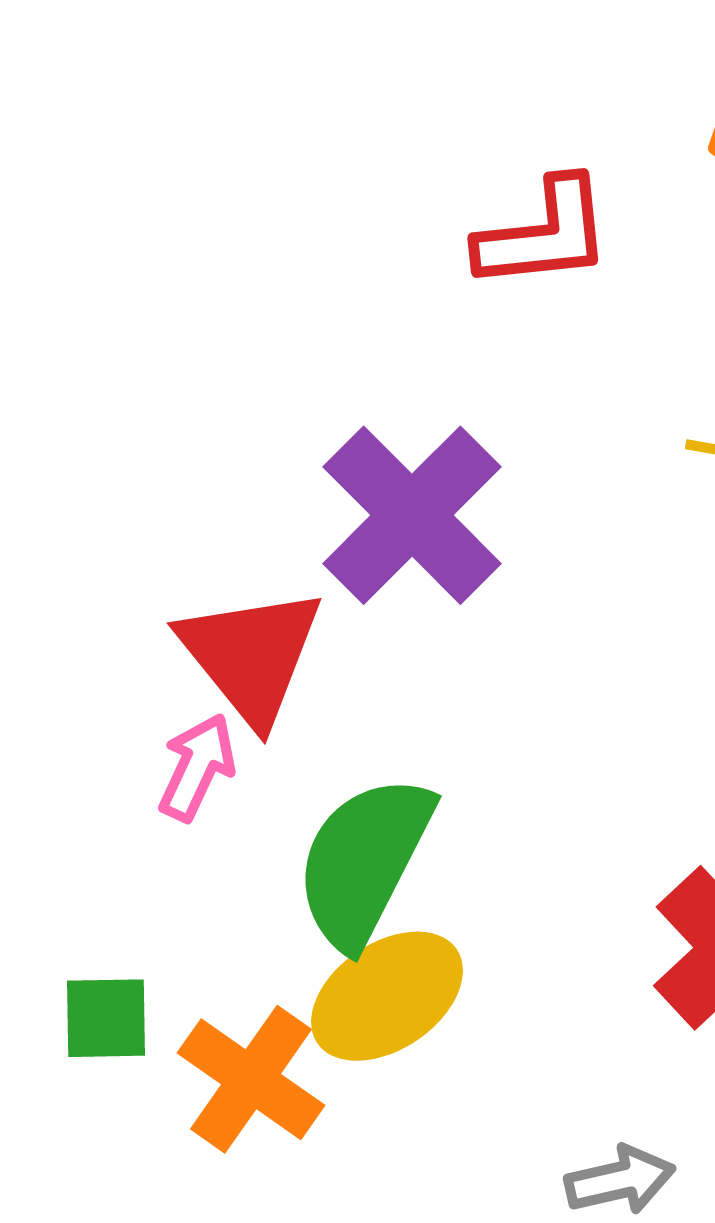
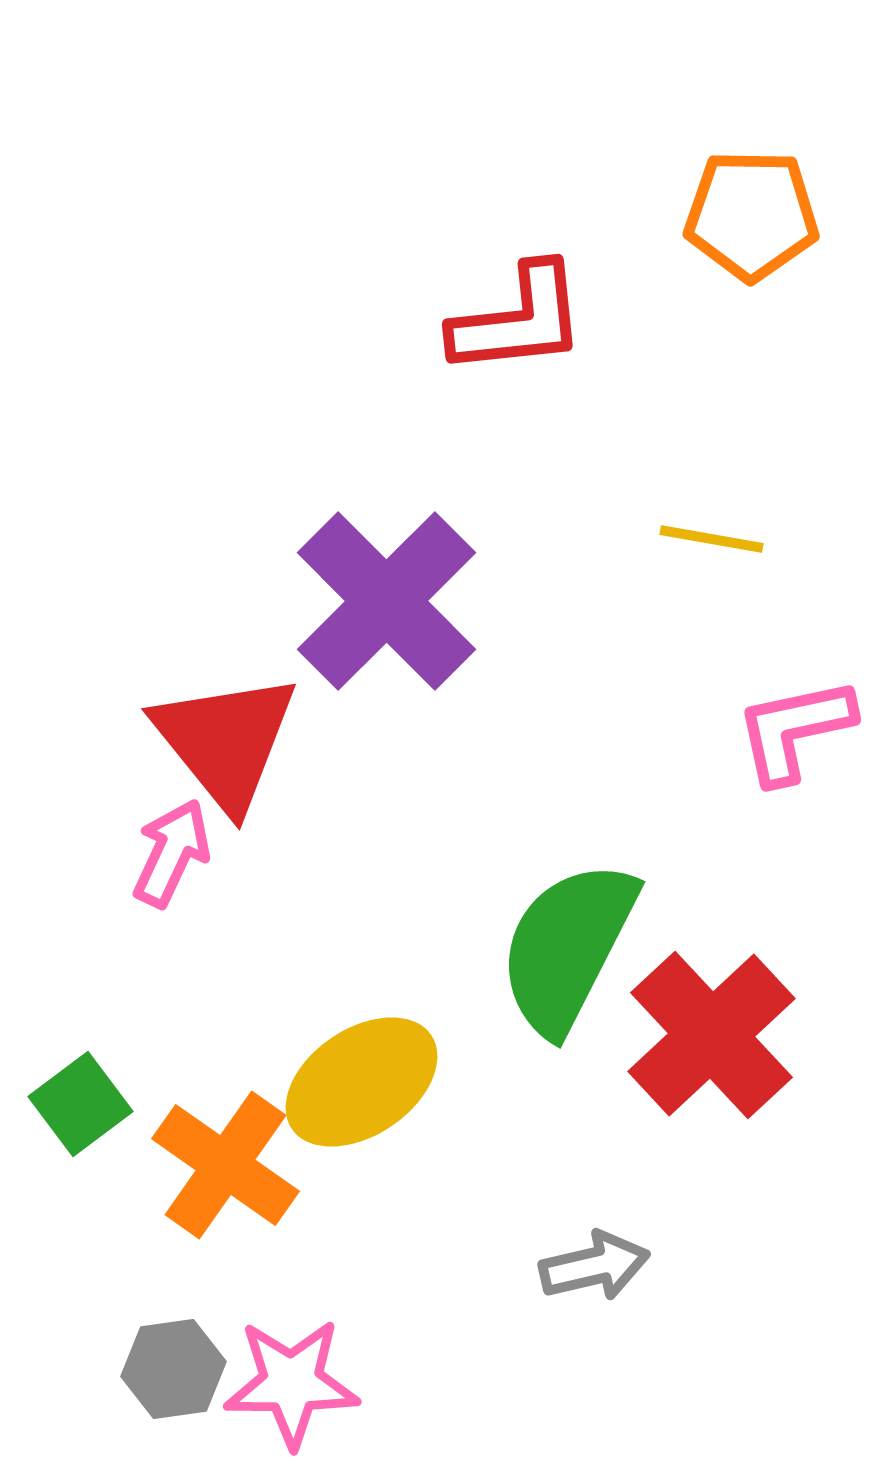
green semicircle: (364, 861) -> (568, 947), moved
green square: (106, 1018) -> (80, 1104), turned -36

